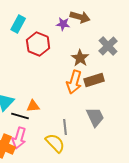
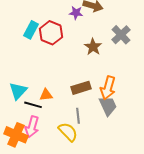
cyan rectangle: (18, 24) -> (31, 30), moved
brown rectangle: (94, 80) -> (81, 88), moved
orange arrow: (74, 82) -> (108, 88), moved

